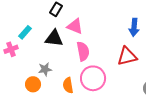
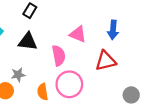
pink triangle: (75, 26) -> (78, 34), moved

